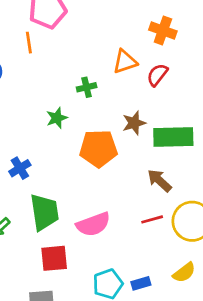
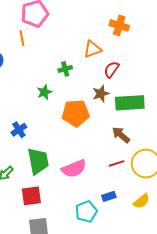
red semicircle: (157, 75) -> (111, 69), moved
red square: (54, 258) -> (31, 196), moved
blue rectangle: (141, 283) -> (109, 196), moved

